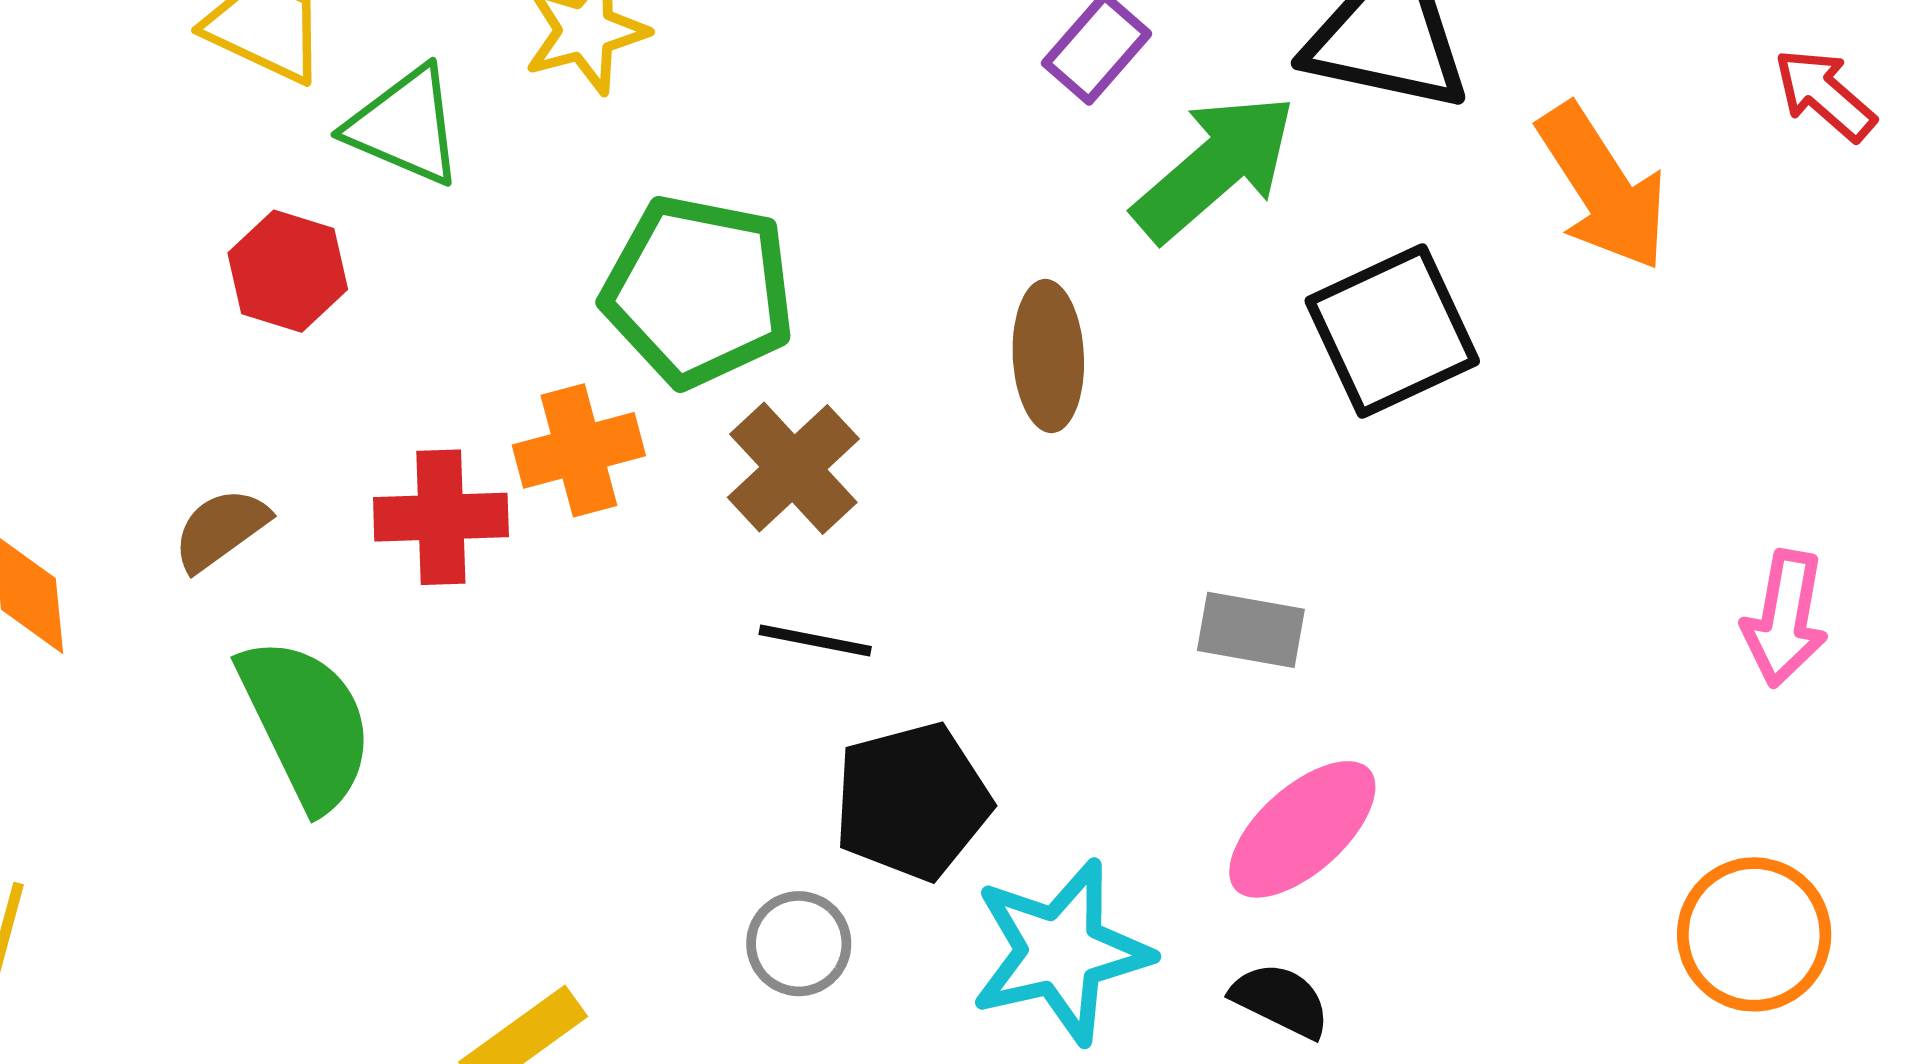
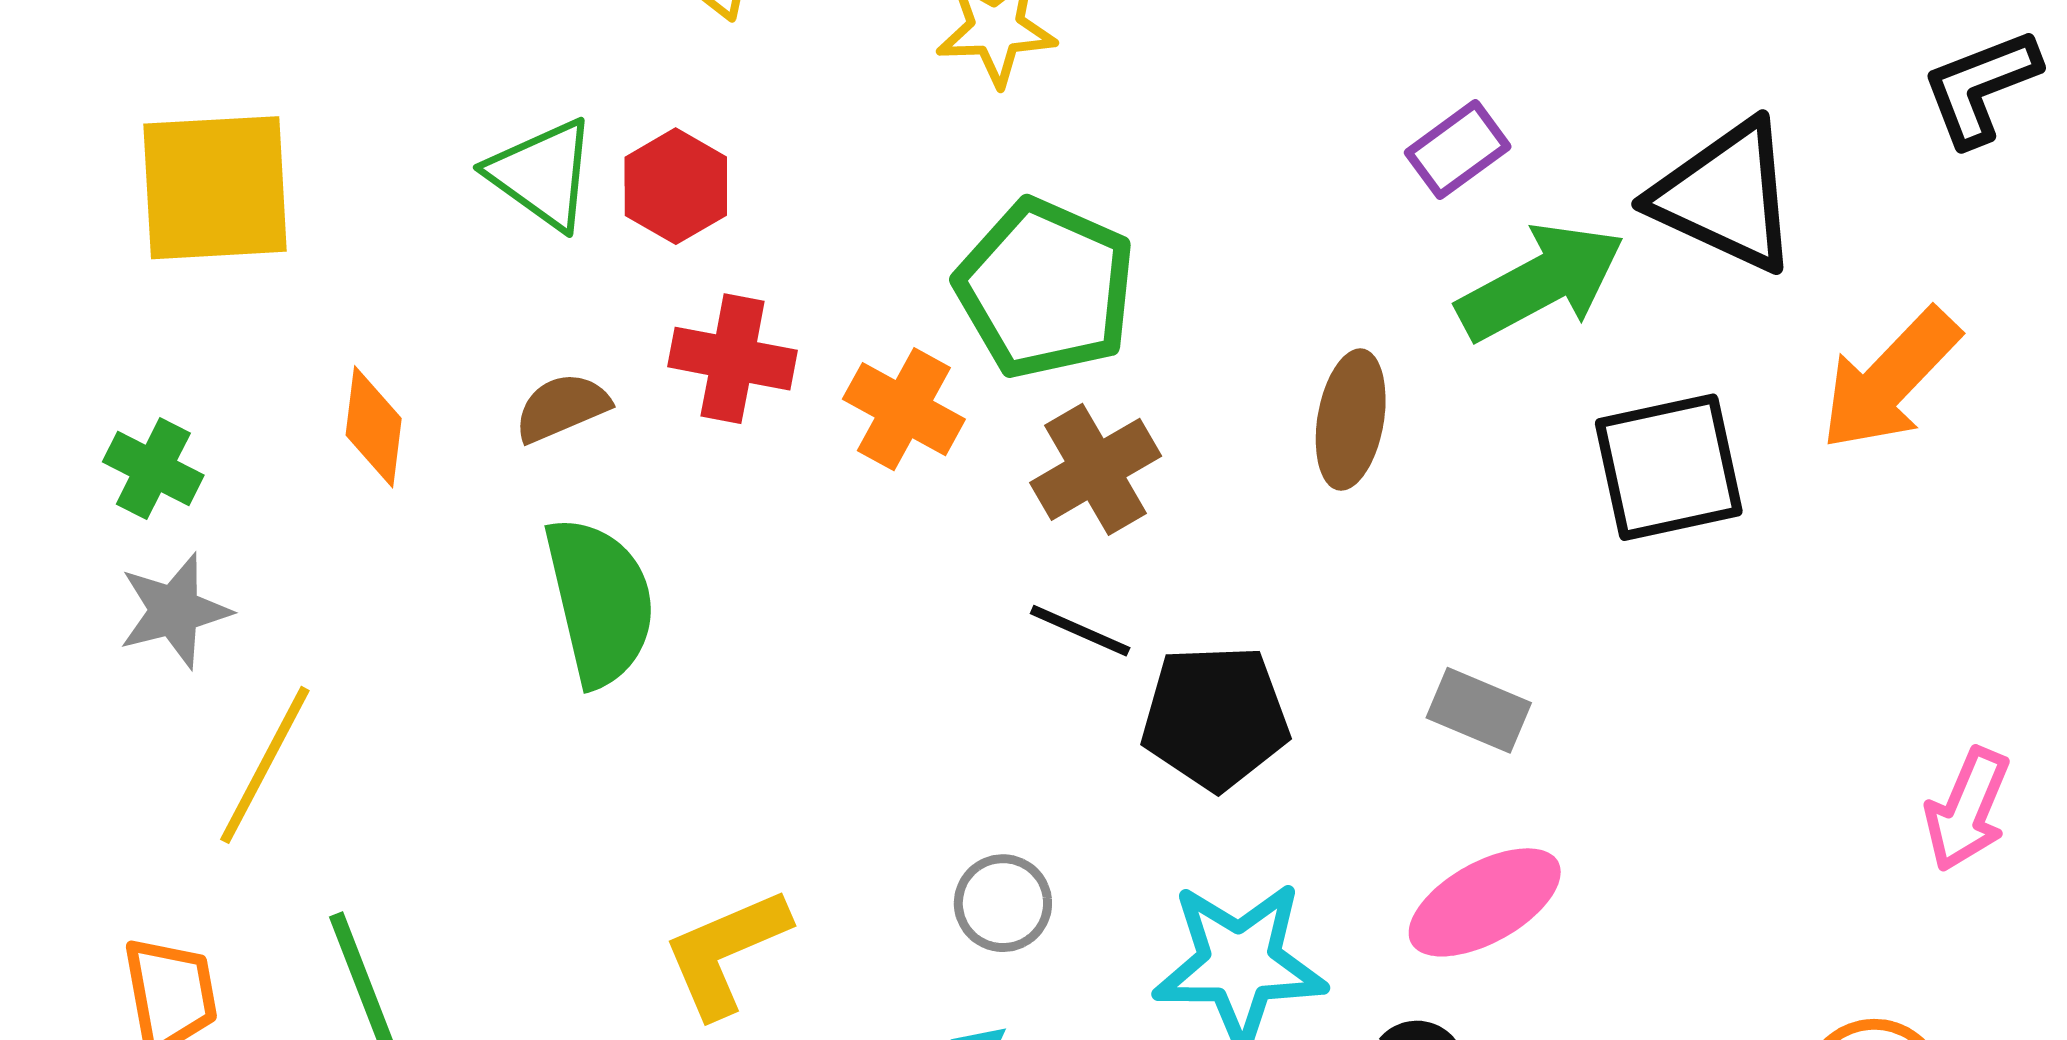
green triangle: (405, 126) -> (542, 174), moved
orange arrow: (1603, 187) -> (1890, 380), turned 64
orange cross: (579, 450) -> (904, 409), turned 31
red cross: (441, 517) -> (733, 359), moved
black pentagon: (912, 801) -> (1215, 717), moved

